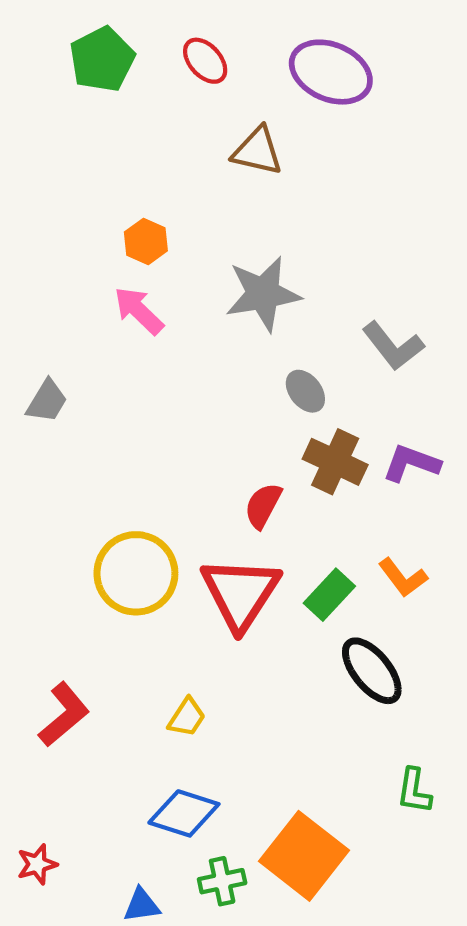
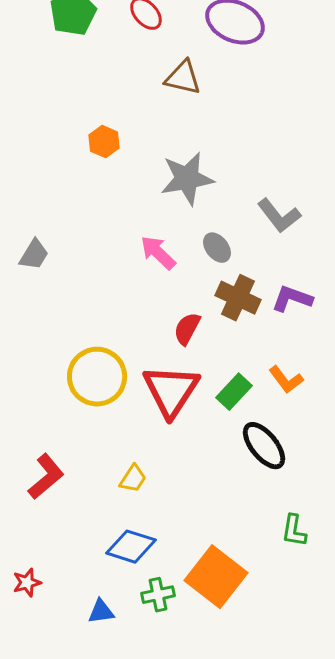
pink arrow: (139, 311) -> (158, 253), moved

